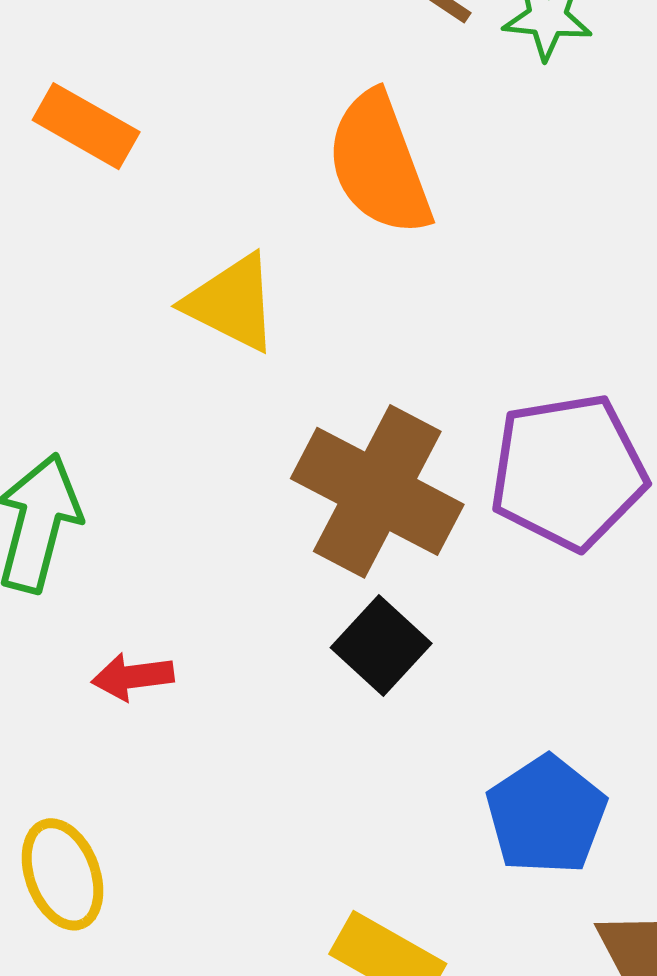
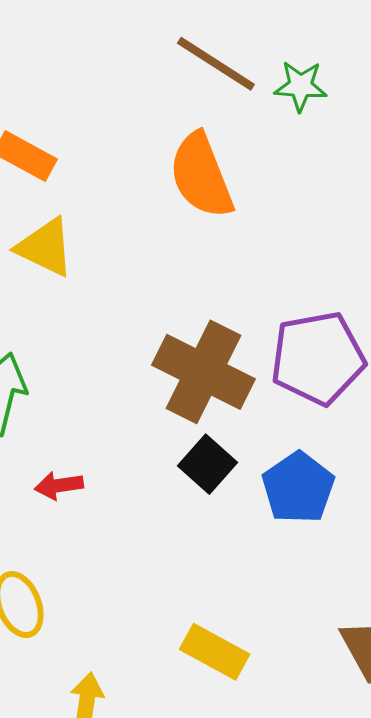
yellow triangle: (232, 303) -> (45, 247), moved
blue pentagon: (546, 815) -> (298, 488), moved

